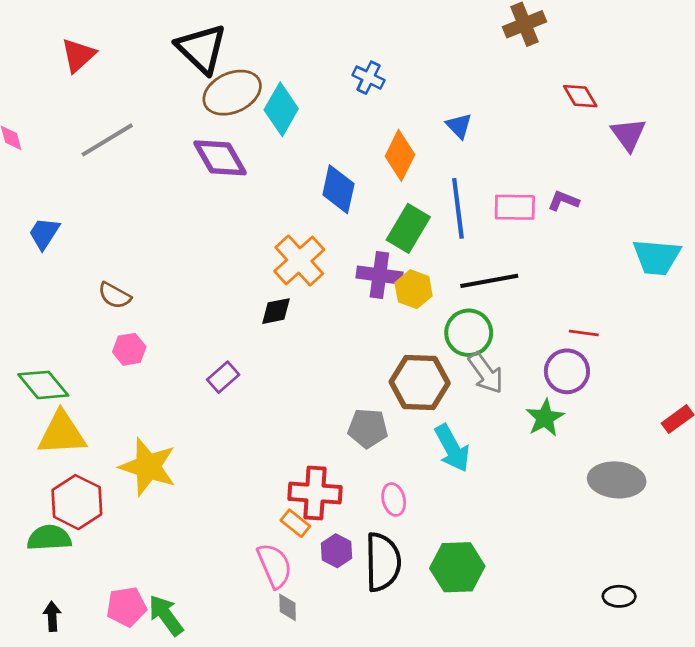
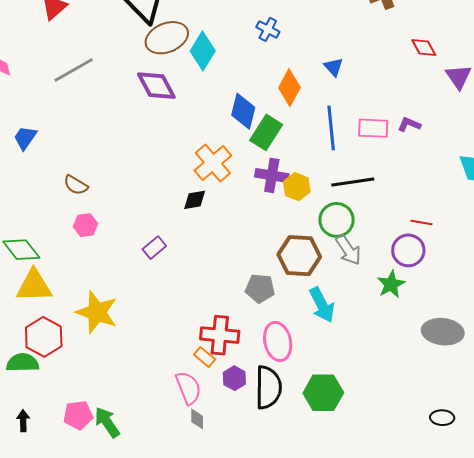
green rectangle: (408, 228) -> (266, 132), moved
pink ellipse: (394, 500) -> (278, 341), size x1.6

